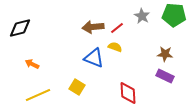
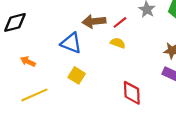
blue triangle: (94, 58) -> (71, 43), moved
yellow square: (77, 87) -> (77, 75), moved

